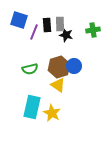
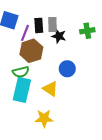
brown hexagon: (59, 67) -> (31, 51), moved
cyan rectangle: (32, 107) -> (22, 90), moved
yellow star: (52, 113) -> (44, 118), turned -30

